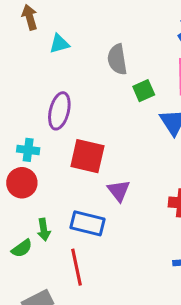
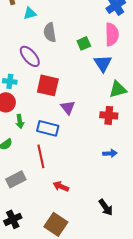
gray semicircle: (117, 59) -> (50, 32), moved
purple ellipse: (59, 111) -> (30, 56), turned -55
green arrow: (44, 230) -> (20, 121), moved

